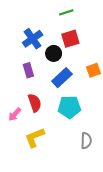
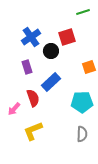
green line: (66, 12) -> (83, 12), moved
blue rectangle: (62, 78) -> (51, 82), moved
cyan pentagon: (69, 107) -> (82, 102), moved

